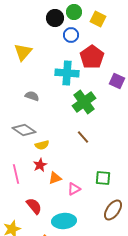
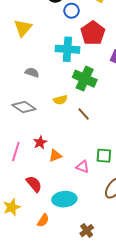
green cross: (84, 102) -> (85, 79), turned -30
yellow semicircle: (42, 145) -> (60, 100), moved
pink line: (16, 174) -> (16, 152), turned 30
pink triangle: (74, 189) -> (83, 167), moved, turned 48

